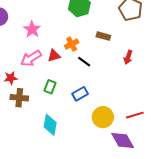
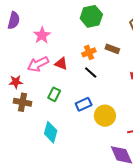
orange cross: (72, 44) -> (89, 52), moved
red triangle: (54, 56) -> (61, 64), turned 32
yellow circle: (103, 117) -> (105, 116), moved

